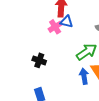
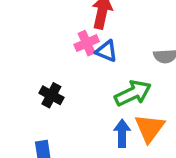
blue triangle: (67, 22) -> (107, 51), moved

